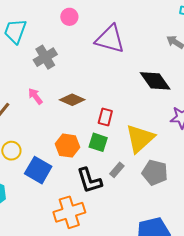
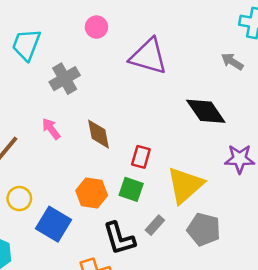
brown diamond: (72, 100) -> (99, 134), turned 55

